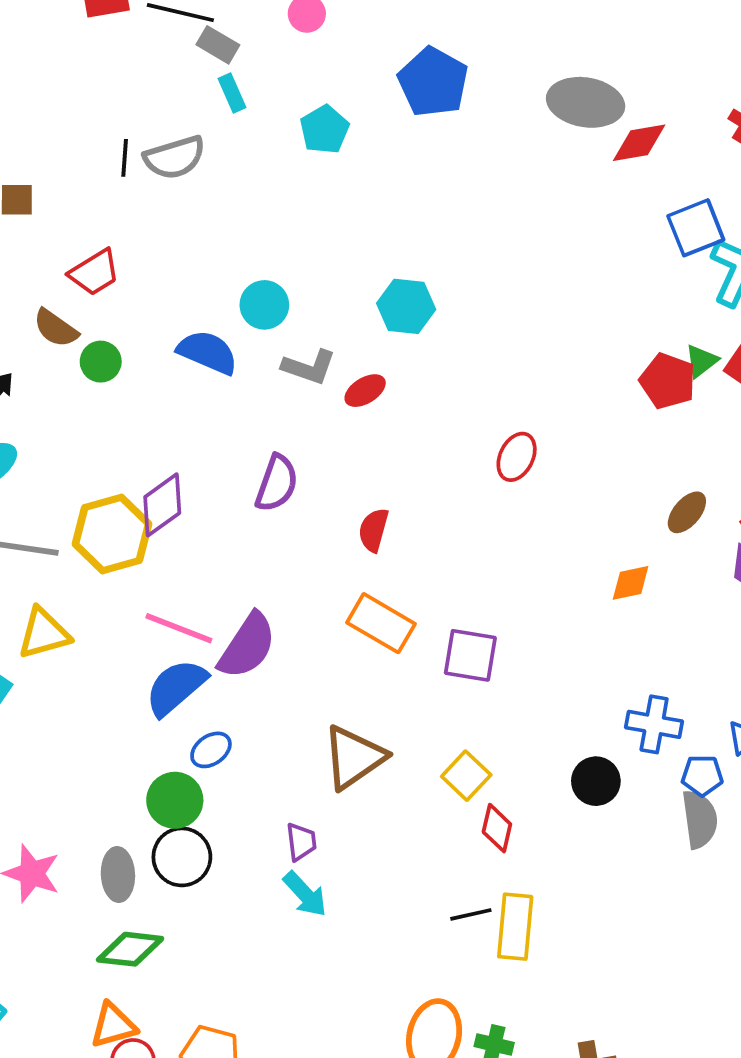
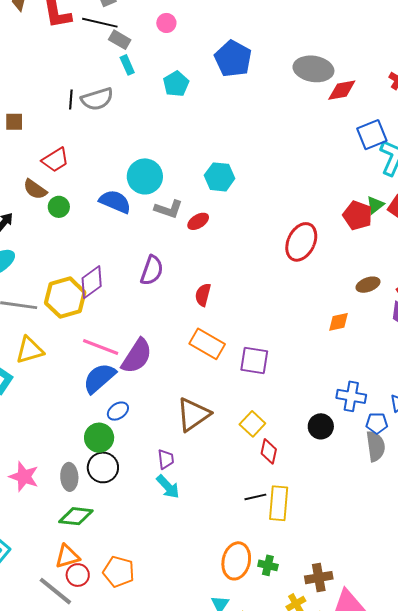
cyan circle: (264, 305) -> (145, 176), size x1.4
red ellipse: (517, 457) -> (301, 242), moved, size x1.5
brown ellipse: (687, 512) -> (368, 285), turned 30

